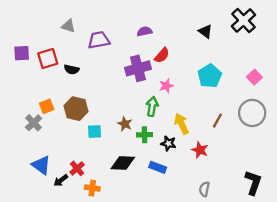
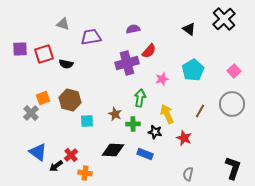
pink star: (166, 86) -> (162, 79), moved

